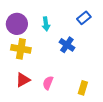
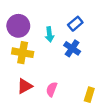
blue rectangle: (84, 18) -> (75, 24), moved
cyan arrow: (46, 24) -> (49, 34), moved

